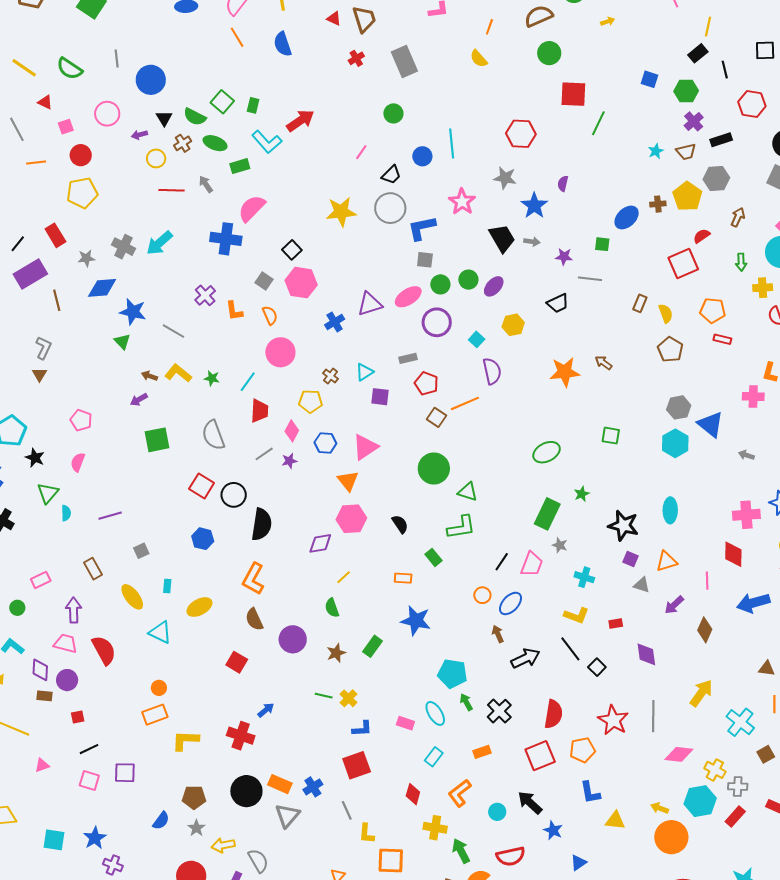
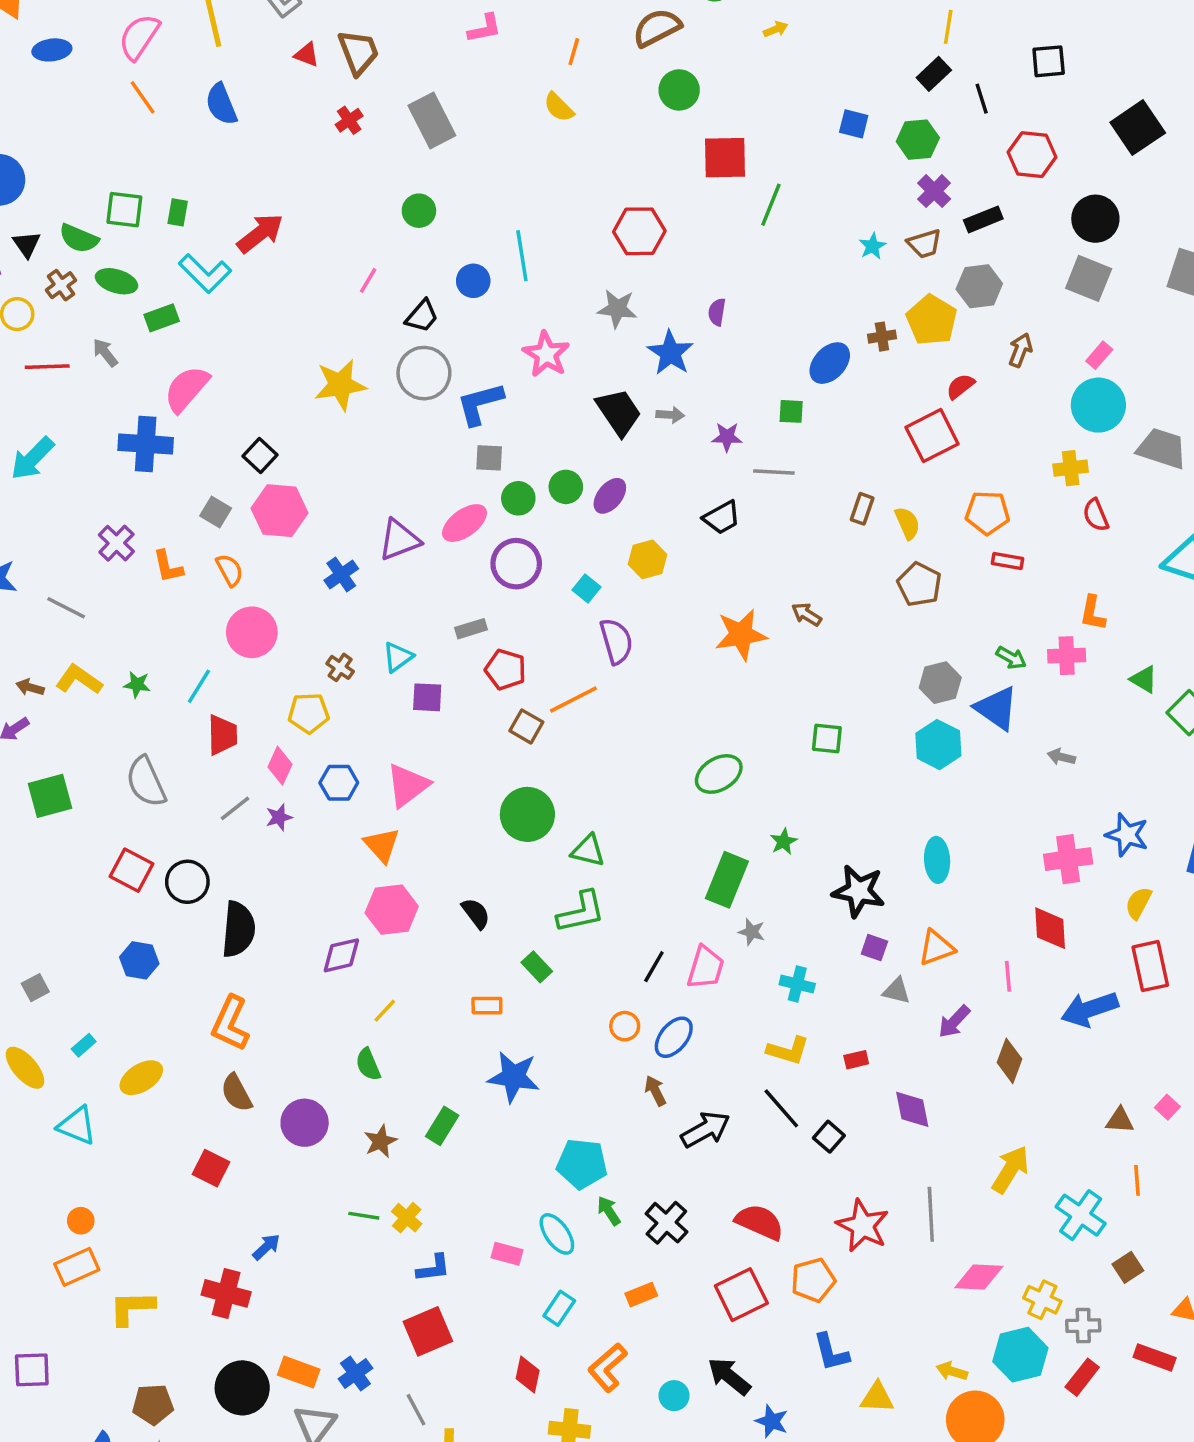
green square: (222, 102) -> (124, 210), turned -30
green arrow: (741, 262) -> (1011, 658), moved, turned -54
cyan rectangle: (167, 586) -> (84, 1045), turned 48
red semicircle: (553, 714) -> (760, 1222), turned -72

